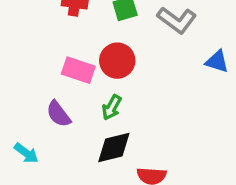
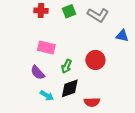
red circle: (117, 61) -> (95, 60), moved
cyan arrow: (26, 153) -> (47, 96), moved

